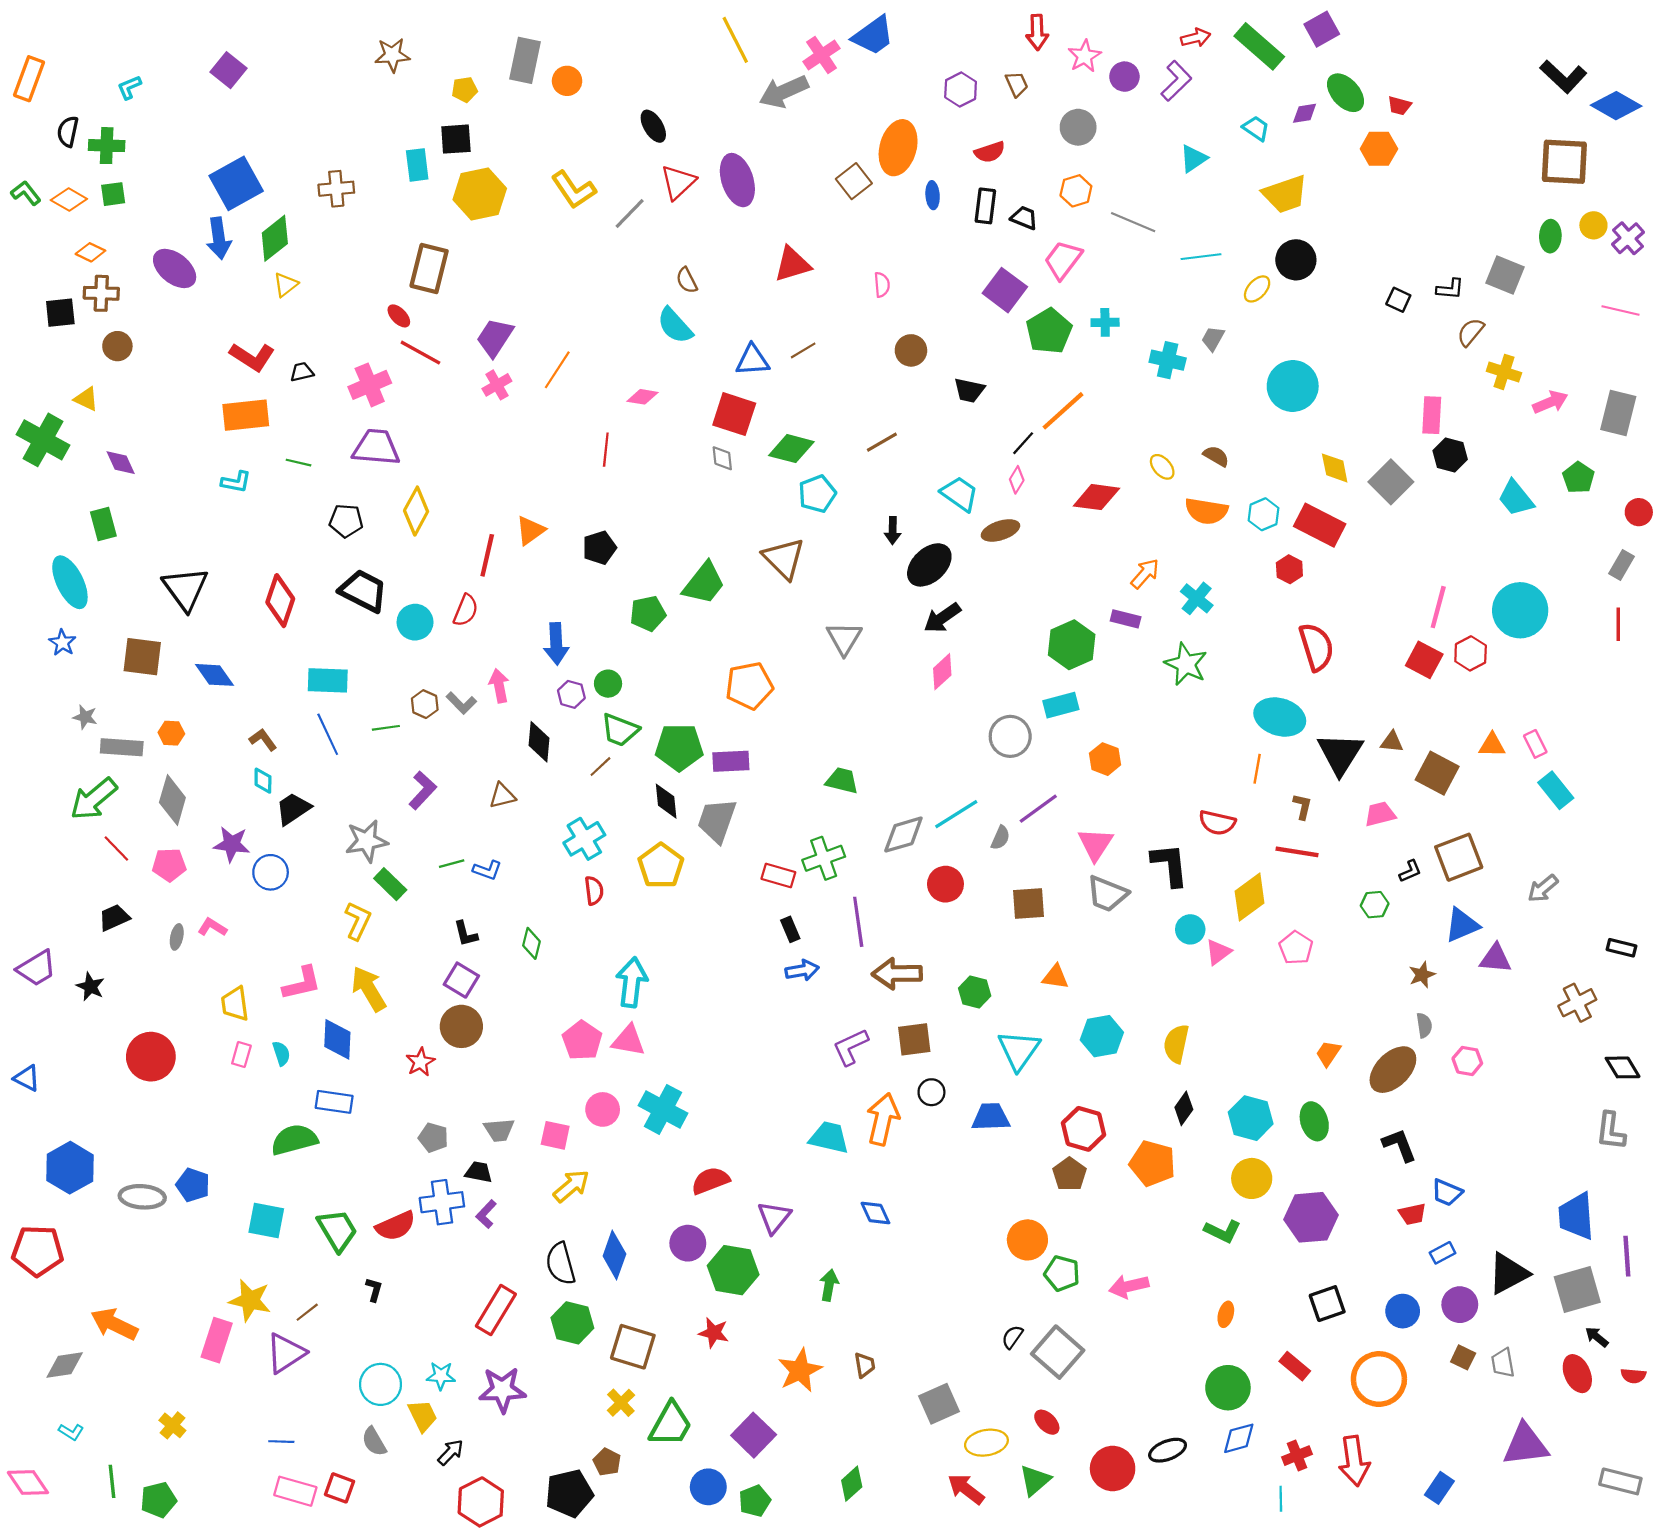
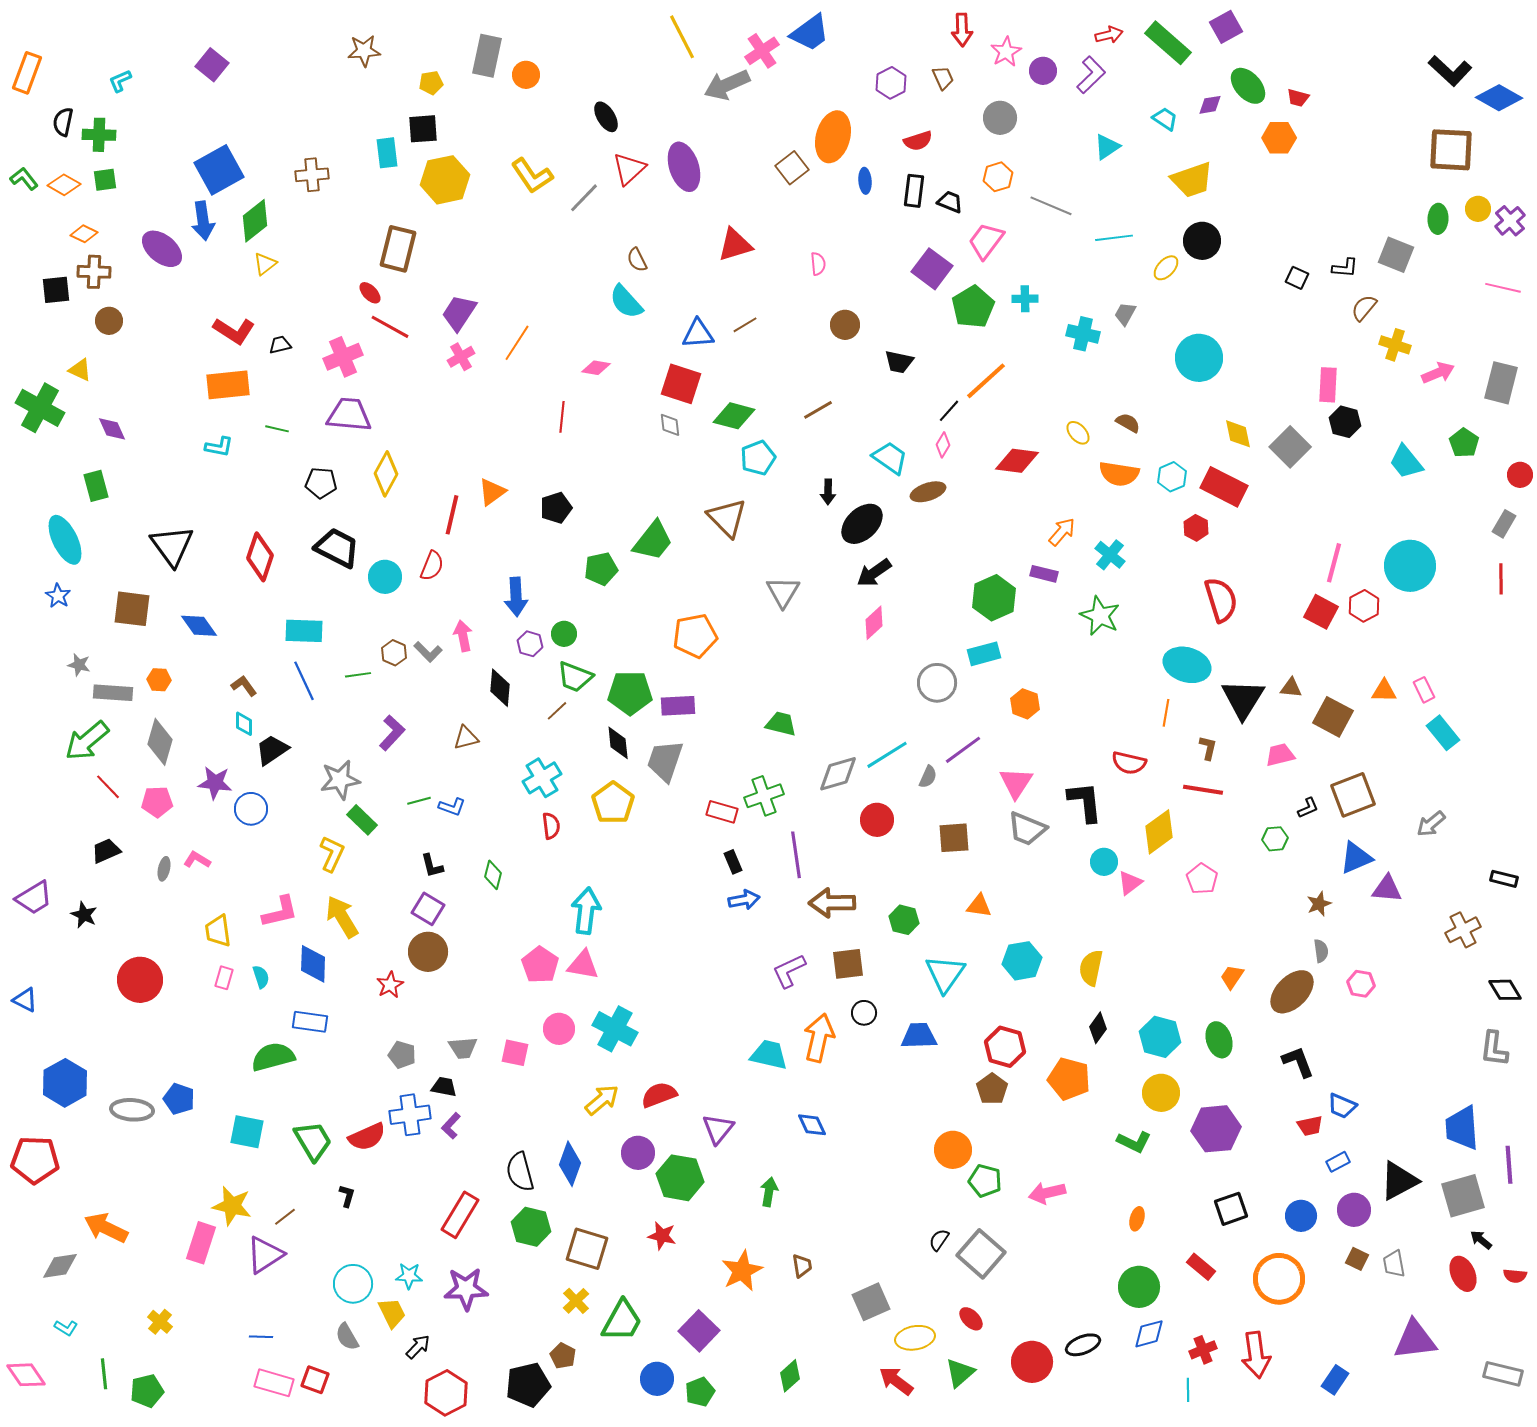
yellow arrow: (571, 1186) -> (602, 1100), moved

